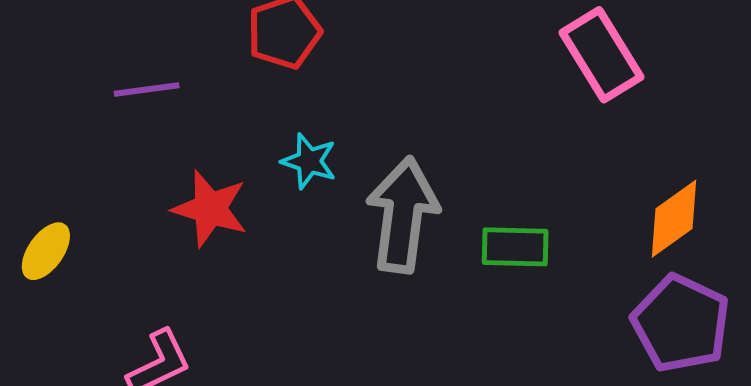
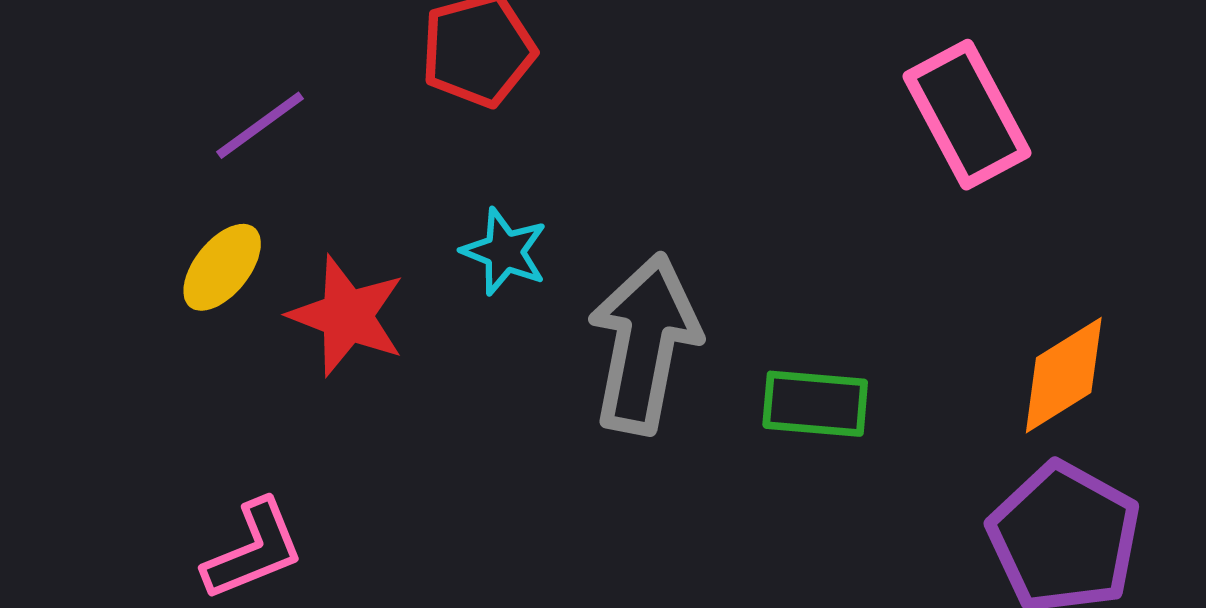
purple line: (147, 89) -> (260, 125), turned -32
yellow ellipse: (46, 251) -> (222, 267), moved

